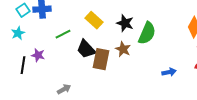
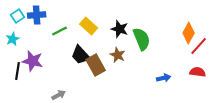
green semicircle: (147, 33) -> (142, 39), turned -45
green line: (63, 34) -> (60, 31), moved
purple star: (38, 55) -> (33, 61), size x1.5
brown rectangle: (101, 59) -> (96, 65), turned -40

